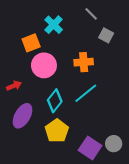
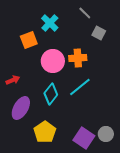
pink circle: (44, 65) -> (53, 61), moved
yellow pentagon: (57, 131) -> (45, 132), moved

